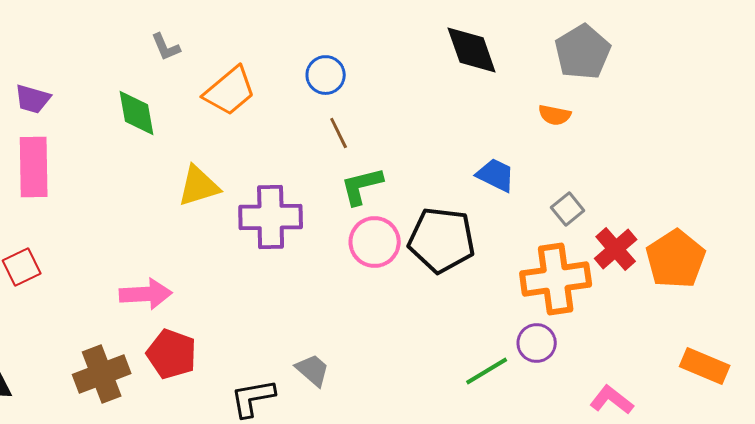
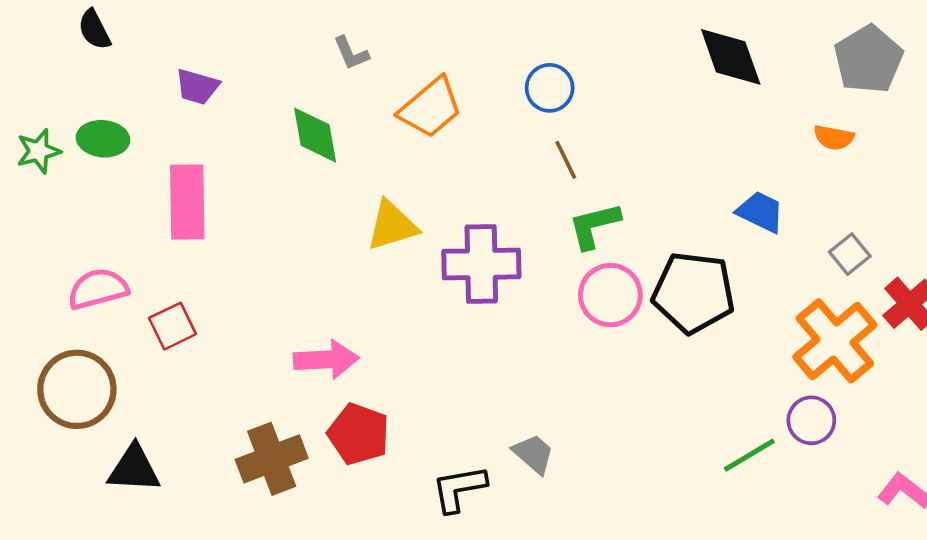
purple trapezoid: (33, 99) -> (197, 87), moved
orange cross: (556, 279) -> (835, 341), turned -32

